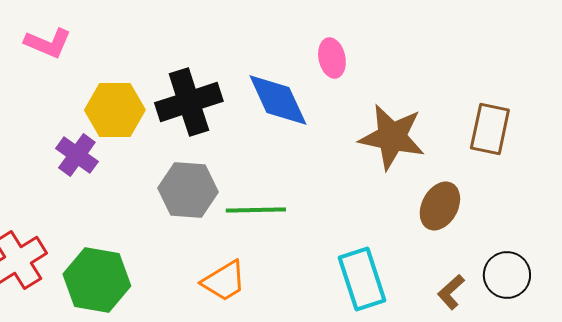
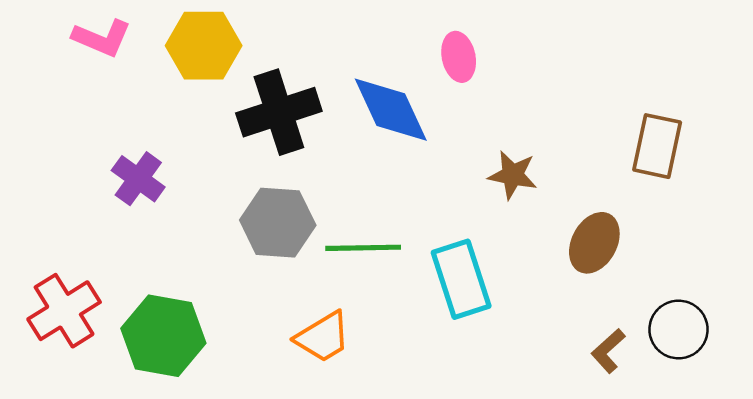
yellow hexagon: (115, 110) -> (204, 46), moved
brown star: (392, 137) -> (513, 175), moved, size x0.6
cyan rectangle: (362, 279) -> (461, 279), moved

